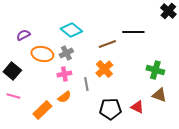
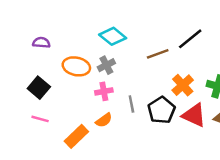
black line: (133, 32) -> (190, 39), turned -40
purple semicircle: (23, 35) -> (41, 43), moved, turned 32
orange cross: (104, 69) -> (183, 85), moved
red triangle: (137, 107) -> (194, 115), moved, size x1.5
black pentagon: (110, 109) -> (161, 110), moved, turned -30

